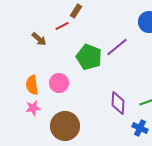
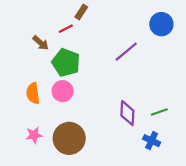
green pentagon: (89, 57) -> (66, 63), moved
pink star: (33, 108) -> (34, 135), moved

